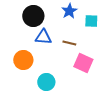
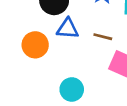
orange circle: (23, 60) -> (35, 45), moved

